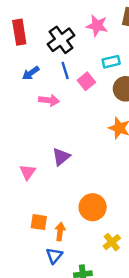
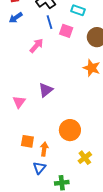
cyan rectangle: (111, 62) -> (78, 10), moved, turned 32
blue arrow: (31, 73) -> (16, 18), moved
pink square: (86, 81) -> (66, 31), turned -32
pink arrow: (49, 100) -> (36, 46), turned -56

